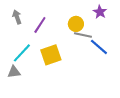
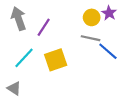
gray arrow: (17, 17) -> (19, 19), size x1.5
yellow circle: (76, 24) -> (92, 17), moved
gray triangle: (14, 72) -> (14, 88), moved, turned 40

